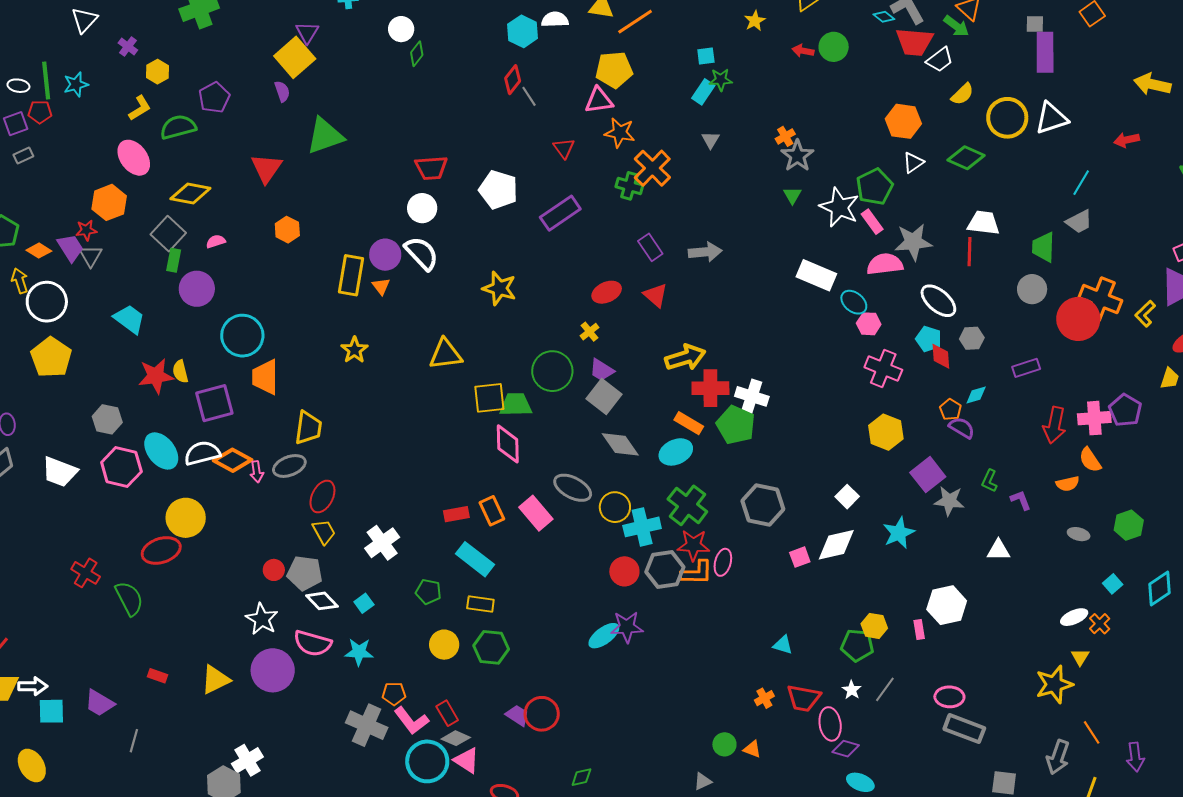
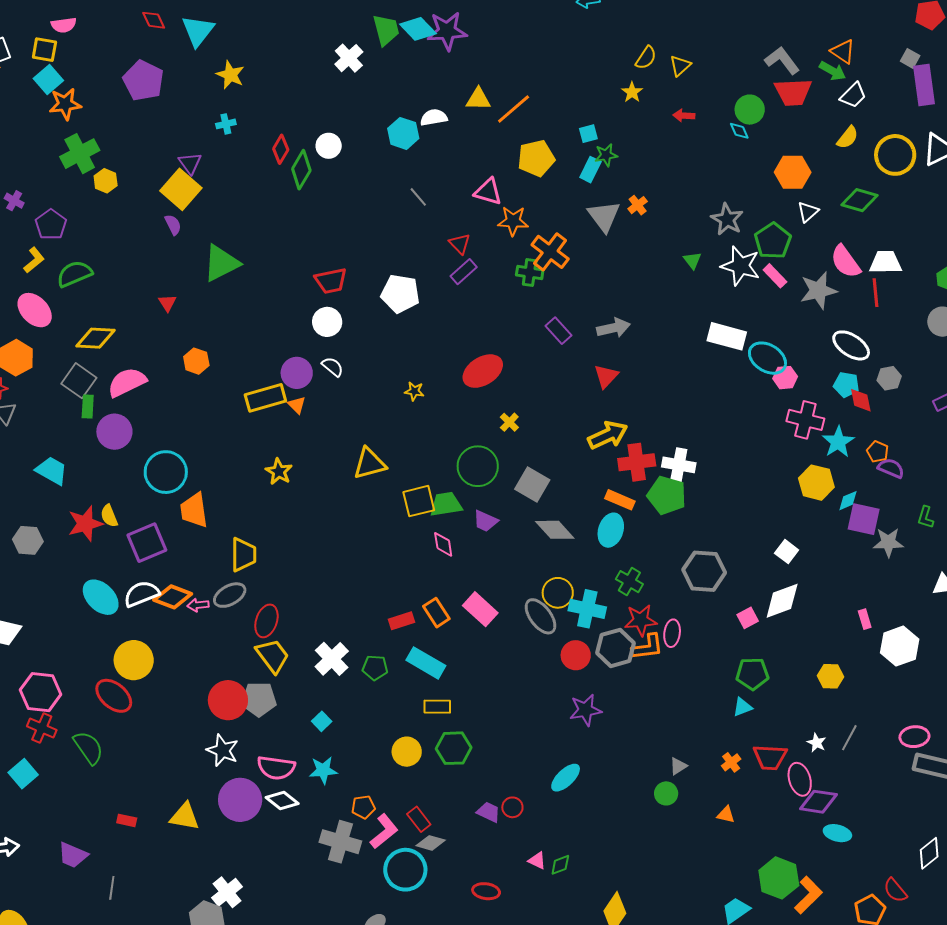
cyan diamond: (884, 17) -> (739, 131), moved, turned 35
gray square: (1035, 24) -> (910, 58), turned 36
white circle: (401, 29) -> (329, 146), moved
green circle: (834, 47) -> (750, 110), moved
green diamond: (417, 54) -> (301, 170), size x1.5
white trapezoid: (940, 60) -> (853, 95), moved
yellow pentagon: (614, 70) -> (536, 158), moved
yellow hexagon: (158, 72) -> (106, 181), moved
red diamond: (513, 80) -> (281, 149), moved
purple pentagon: (214, 98) -> (51, 225), moved
pink triangle: (599, 100) -> (488, 192), turned 32
orange cross: (785, 136) -> (638, 205), moved
gray triangle: (711, 140) -> (604, 216), size x1.8
gray star: (797, 156) -> (727, 219), moved
red triangle: (266, 168) -> (167, 303), size x0.6
purple rectangle: (560, 213) -> (464, 272), moved, size x0.7
pink semicircle: (216, 241) -> (127, 382), size x2.0
white semicircle: (422, 253) -> (333, 367), size x0.6
pink semicircle: (885, 264) -> (845, 262), moved, turned -111
yellow rectangle: (351, 275) -> (265, 398), turned 72
yellow star: (499, 288) -> (414, 391), size x0.6
red ellipse: (607, 292) -> (483, 371), moved, size x1.4
red triangle: (656, 295) -> (606, 376), moved, turned 40
cyan ellipse: (854, 302) -> (767, 358), size x1.4
purple trapezoid: (602, 370) -> (485, 521), moved
cyan diamond: (976, 395) -> (848, 501), moved
gray hexagon: (107, 419) -> (28, 540), moved
pink diamond: (508, 444) -> (443, 544), size x0.7
cyan ellipse: (676, 452) -> (611, 530), turned -40
pink hexagon: (121, 467) -> (41, 692), moved
pink arrow: (257, 472) -> (198, 605), turned 100
purple square: (928, 475) -> (864, 519), turned -32
gray ellipse: (573, 488) -> (540, 616), moved, turned 33
green cross: (687, 505) -> (629, 582), size x0.7
cyan cross: (642, 527) -> (587, 609), turned 33
yellow trapezoid: (324, 532) -> (273, 656), size x1.4
cyan star: (899, 533) -> (838, 442), moved
red ellipse: (161, 550) -> (114, 696), turned 66
red circle: (274, 570) -> (228, 700), size x1.8
green pentagon: (428, 592) -> (375, 668), moved
white diamond: (322, 601) -> (282, 801), moved
pink rectangle: (919, 629) -> (865, 619), moved
cyan ellipse: (604, 636) -> (566, 778), moved
cyan triangle: (783, 645) -> (742, 707), turned -30
green pentagon: (857, 645) -> (752, 674), moved
yellow triangle: (215, 680) -> (185, 817), turned 44
cyan square: (51, 711) -> (23, 774), moved, turned -32
red circle: (542, 714) -> (512, 807), size x0.6
pink L-shape: (411, 721) -> (384, 831), turned -84
green circle: (724, 744) -> (666, 793), moved
purple diamond: (846, 749) -> (818, 802), size x1.4
pink triangle: (467, 760) -> (537, 861), moved, size x0.7
gray triangle: (703, 781) -> (678, 766), moved

